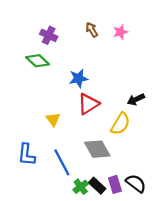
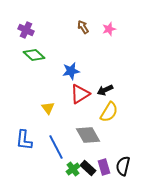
purple cross: (49, 35) -> (26, 30), moved
black arrow: (136, 99) -> (105, 90), moved
black semicircle: (136, 183) -> (123, 166), turned -114

